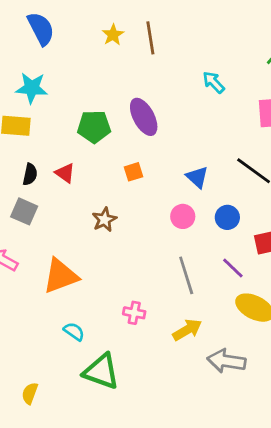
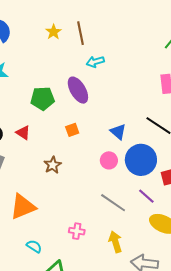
cyan arrow: (214, 82) -> (95, 62), moved, turned -60
blue circle: (227, 217) -> (141, 160), size x1.8
gray line: (186, 275) -> (113, 203), turned -36
yellow arrow: (187, 330) -> (115, 242), turned -75

